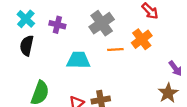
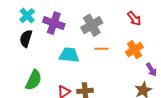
purple cross: (57, 25) -> (54, 23), size x1.5
orange cross: (142, 39) -> (134, 50), moved

